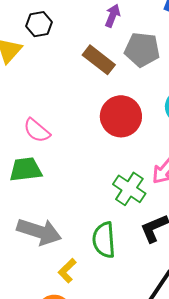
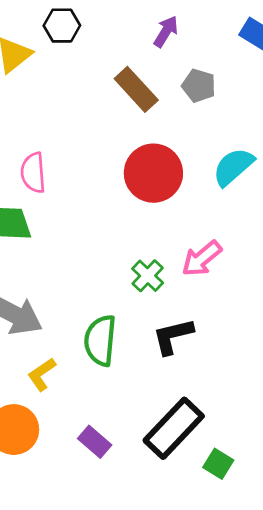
gray pentagon: (142, 50) -> (199, 86), size x0.7
pink semicircle: (37, 131) -> (33, 173), turned 36
green cross: (129, 189) -> (148, 276), size x0.7

